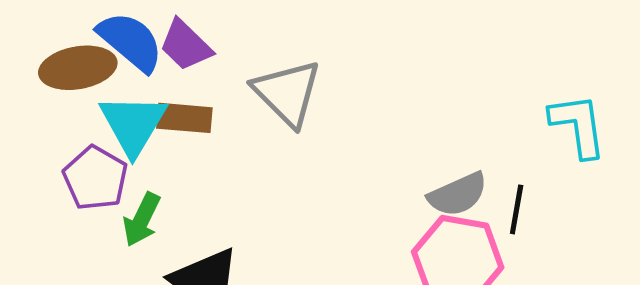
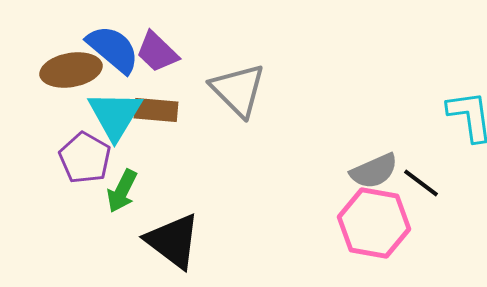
black line: (517, 209) -> (421, 183), turned -63

